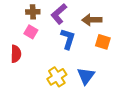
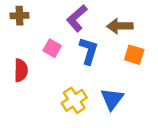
brown cross: (33, 12) -> (20, 16), moved
pink square: (31, 32) -> (52, 48), moved

